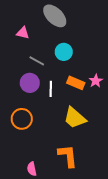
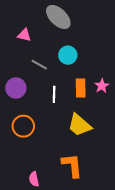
purple circle: (30, 83) -> (16, 88), moved
orange rectangle: (76, 83) -> (81, 88), turned 66

